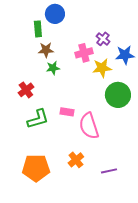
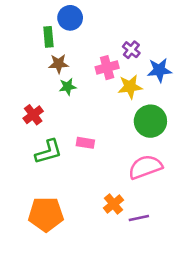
pink semicircle: (89, 126) -> (145, 167), moved, turned 88
orange cross: (76, 160) -> (113, 204), moved

